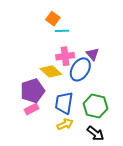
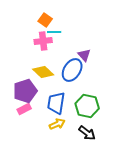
pink cross: (65, 56) -> (43, 41), moved

